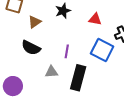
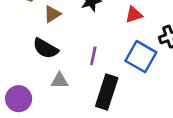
red triangle: (95, 19) -> (134, 15), turned -32
gray triangle: (52, 72) -> (60, 81), moved

